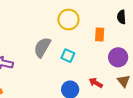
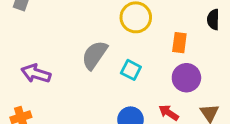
purple circle: (118, 57) -> (186, 78), moved

